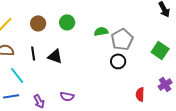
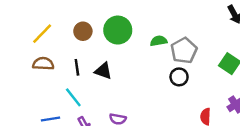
green circle: (67, 22) -> (118, 30), size x1.5
cyan line: (17, 75) -> (73, 97), moved

